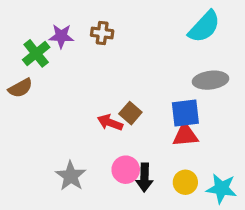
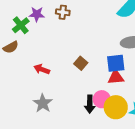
red arrow: (110, 123) -> (42, 69), moved
pink circle: (126, 170) -> (102, 99), moved
yellow circle: (185, 182) -> (116, 107), size x1.5

